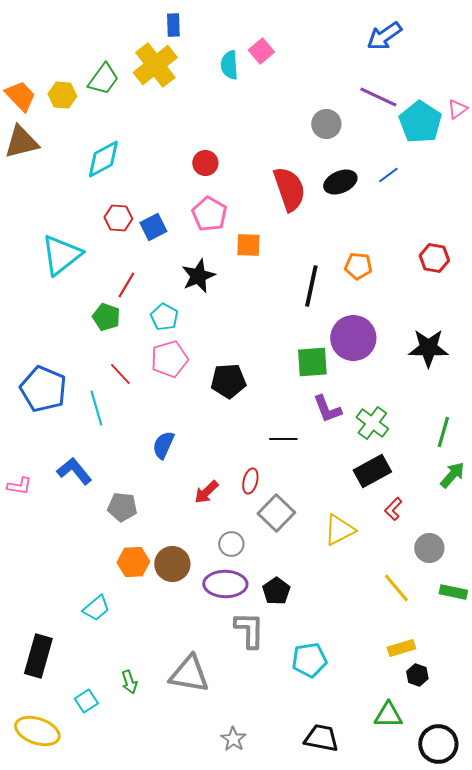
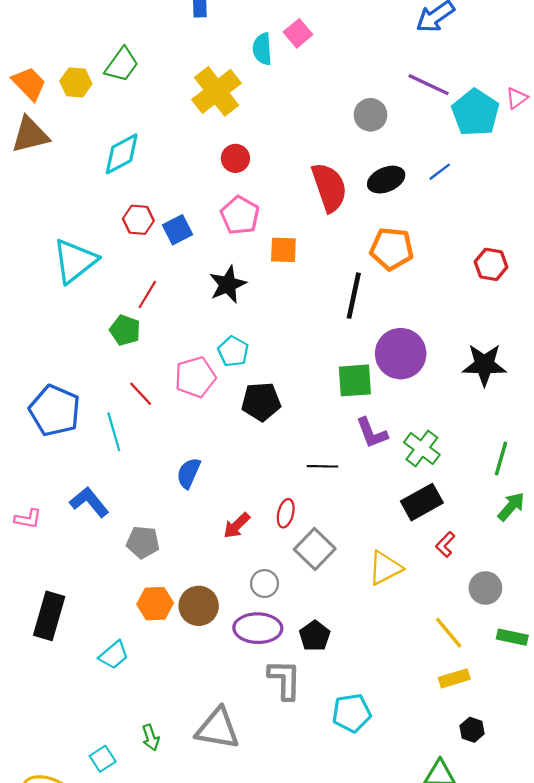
yellow cross: (155, 65) -> (217, 91), moved
orange pentagon: (358, 266) -> (392, 249), moved, size x1.4
cyan pentagon: (164, 317) -> (233, 351), moved
yellow rectangle: (401, 648) -> (454, 678), moved
black rectangle: (38, 656) -> (49, 616), moved

